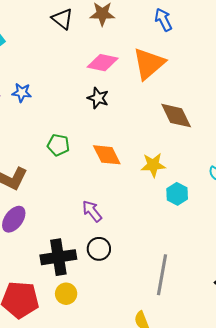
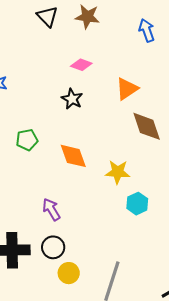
pink diamond: (103, 63) -> (81, 65), size x0.7
orange triangle: (149, 64) -> (127, 89), moved, size x0.7
green pentagon: (58, 145) -> (27, 140), turned -30
yellow circle: (66, 294) -> (69, 273), moved

